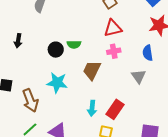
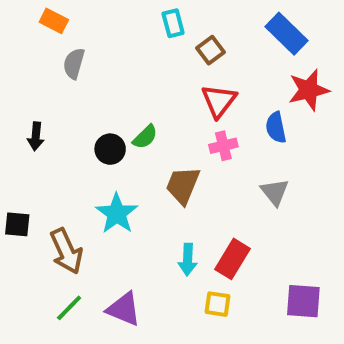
red triangle: (113, 28) -> (219, 101), turned -36
green semicircle: (74, 44) -> (145, 137), turned -40
blue semicircle: (148, 53) -> (276, 128), moved
cyan star: (57, 83) -> (117, 213), turned 30

